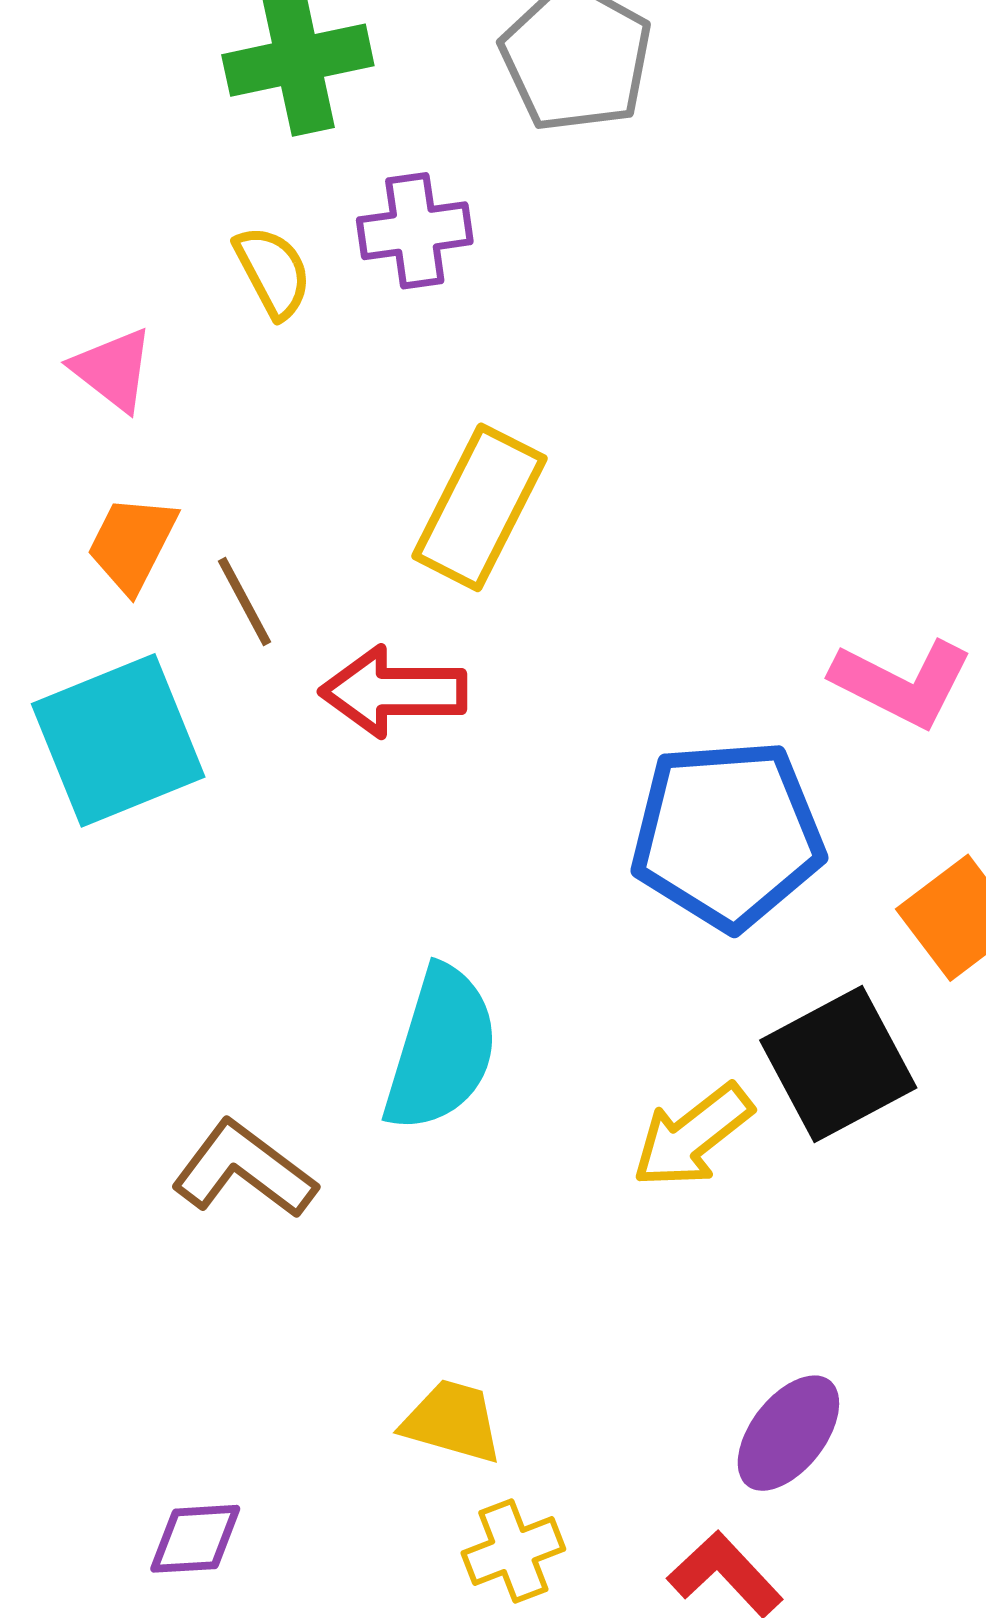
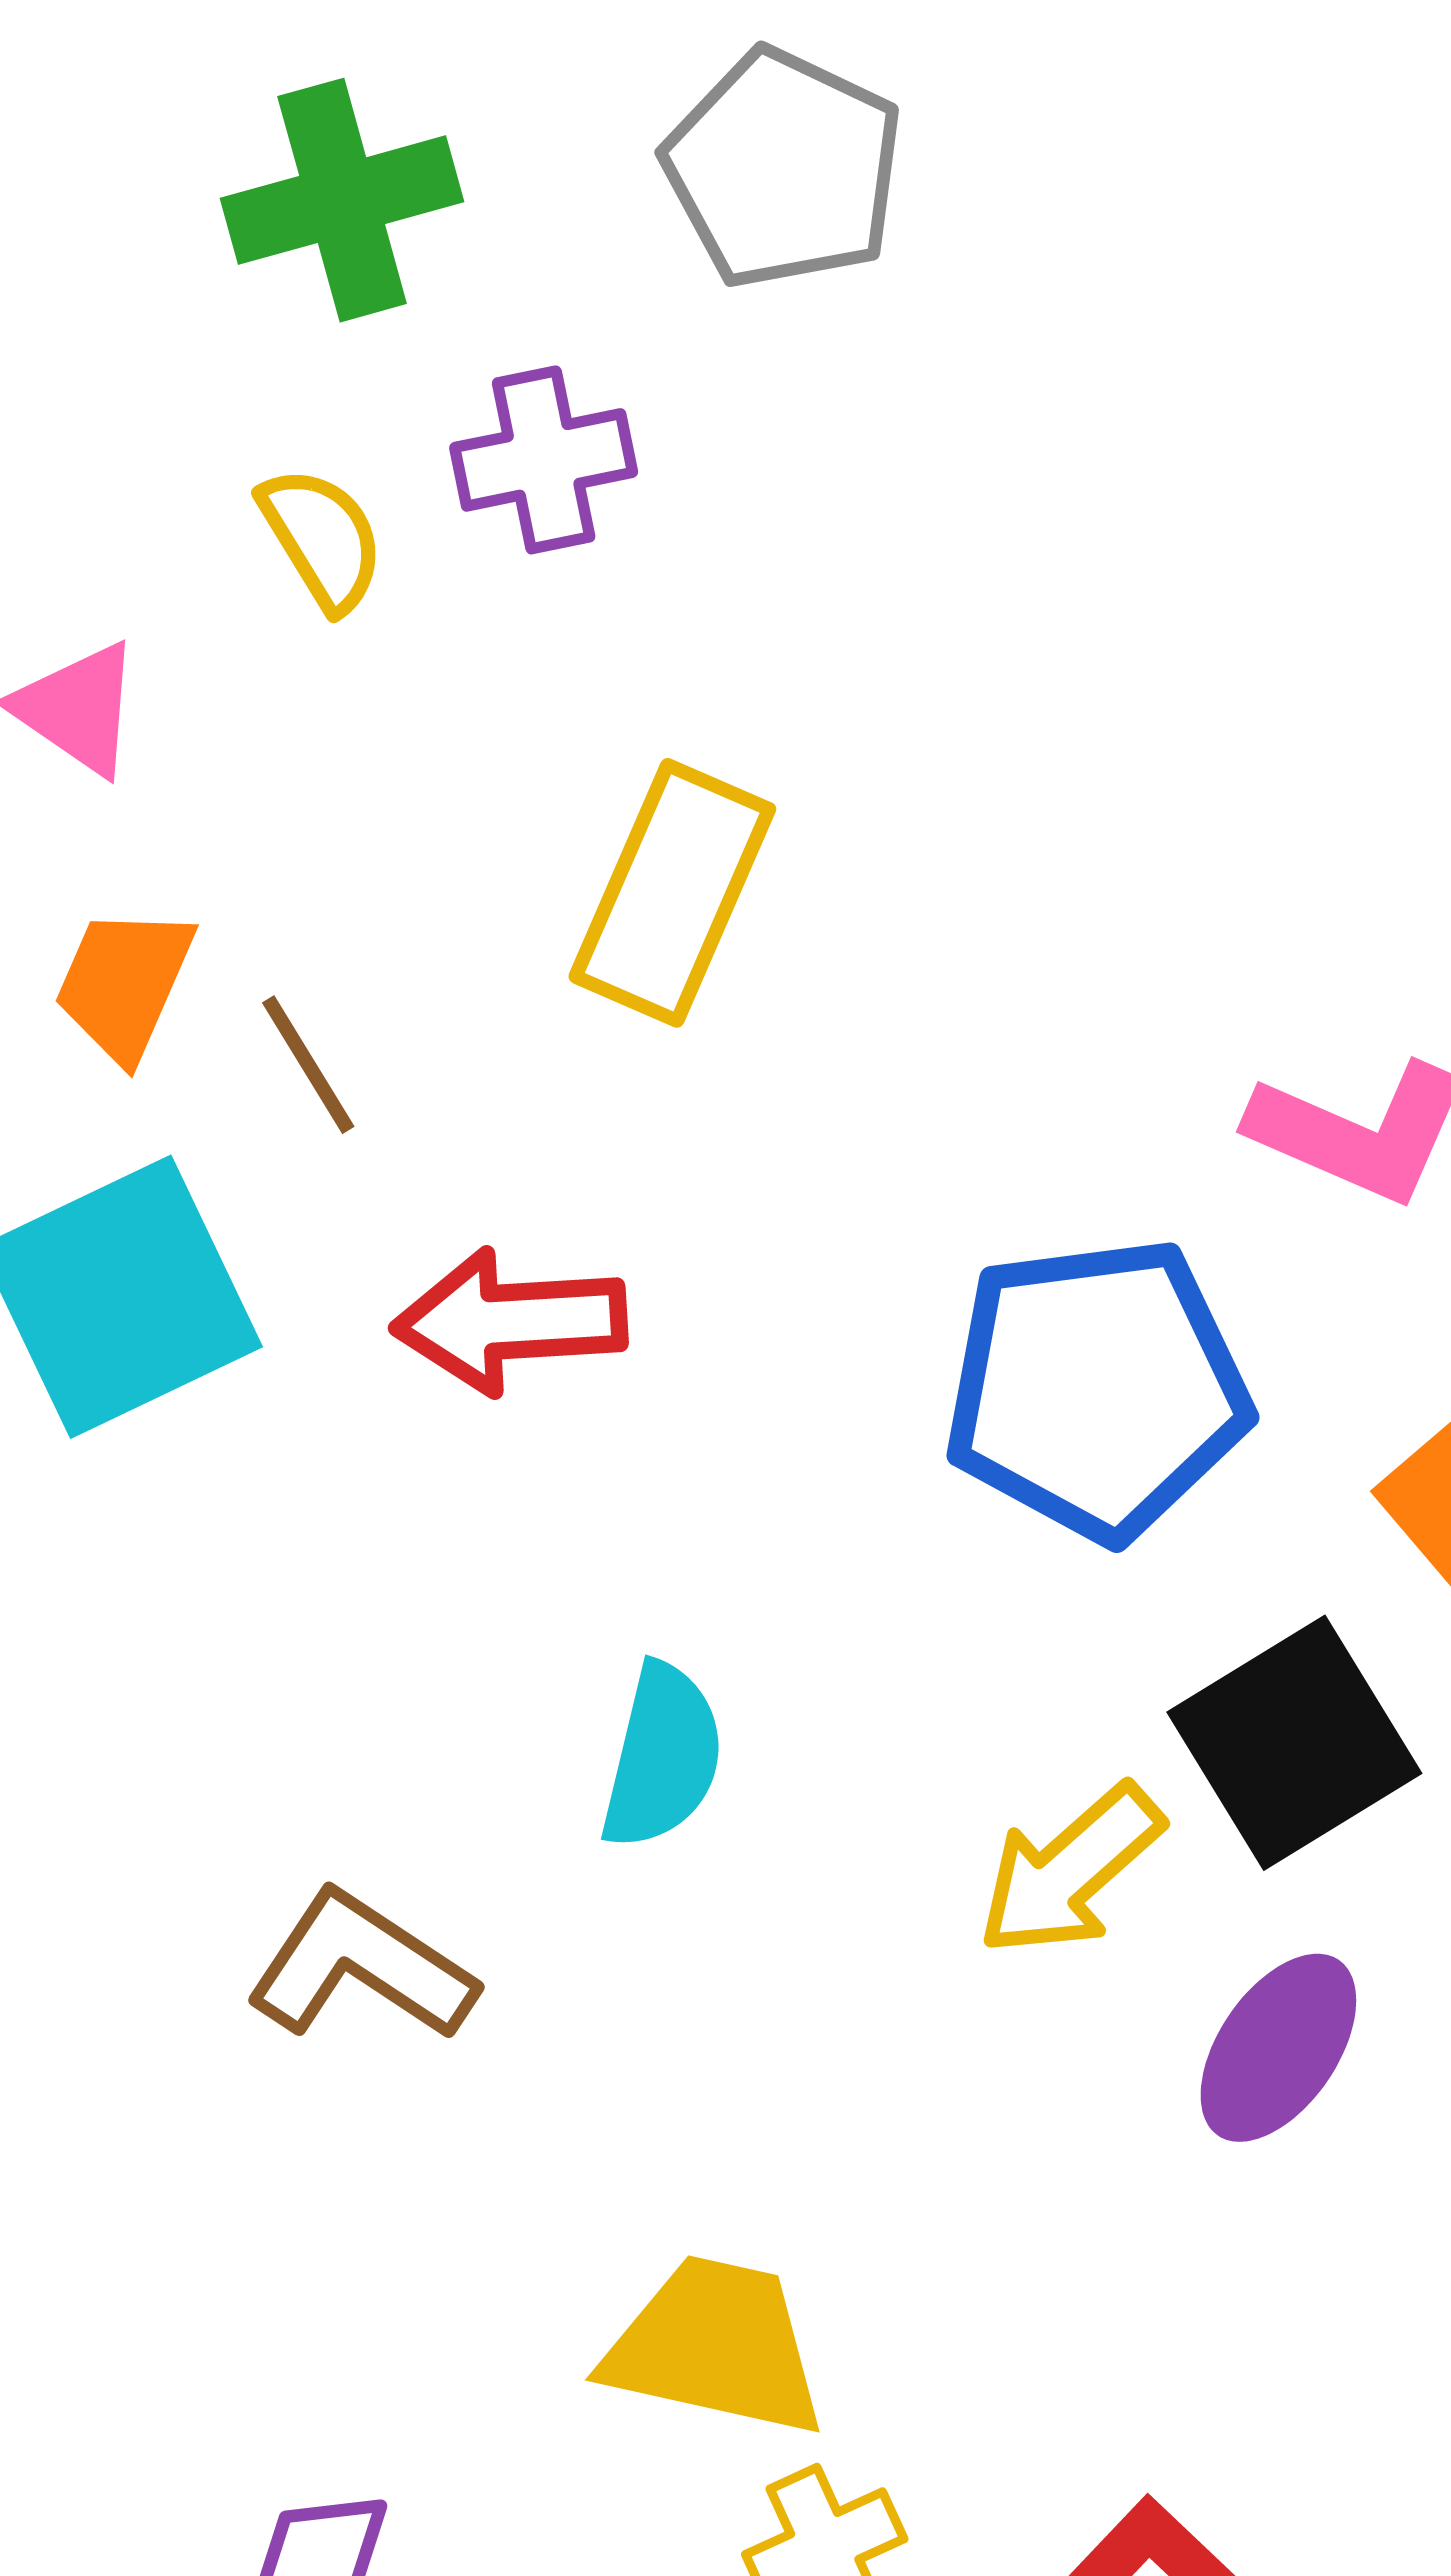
red arrow: (393, 692) -> (510, 1321), moved
cyan semicircle: (441, 1049) -> (662, 1756), size x0.7
yellow trapezoid: (452, 1421) -> (715, 2346), size x1.4
purple ellipse: (788, 1433) -> (1278, 2048), moved

